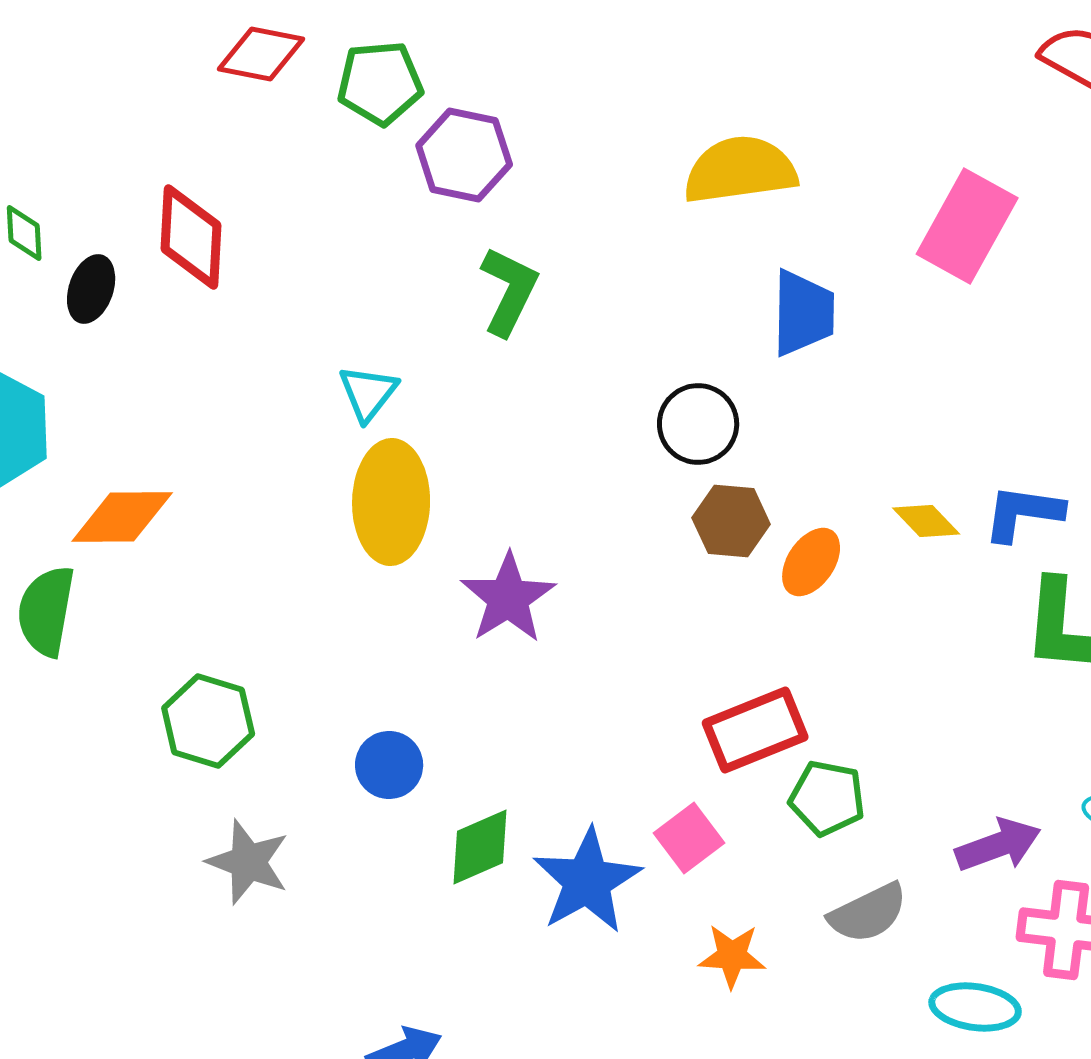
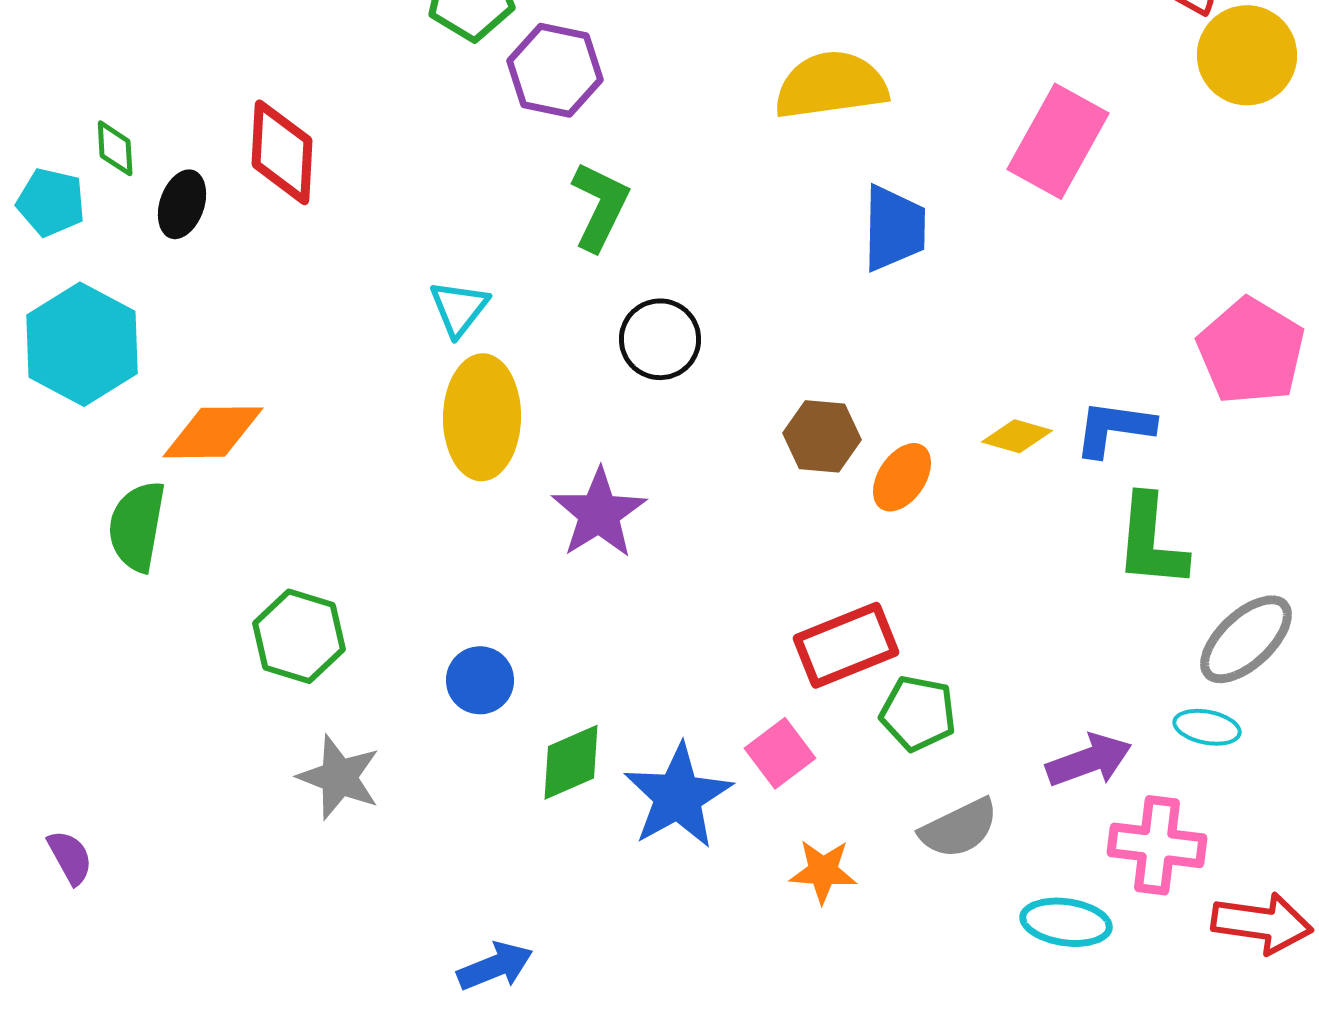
black circle: (698, 424) -> (660, 339), moved
yellow diamond: (926, 521) -> (1017, 436), turned -30

